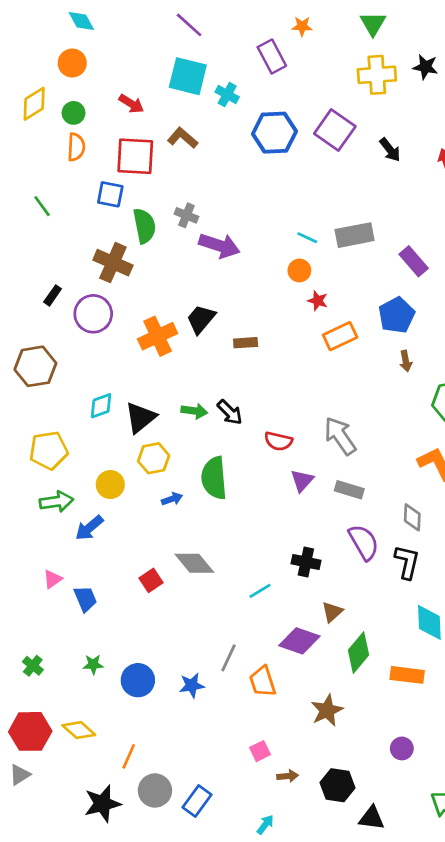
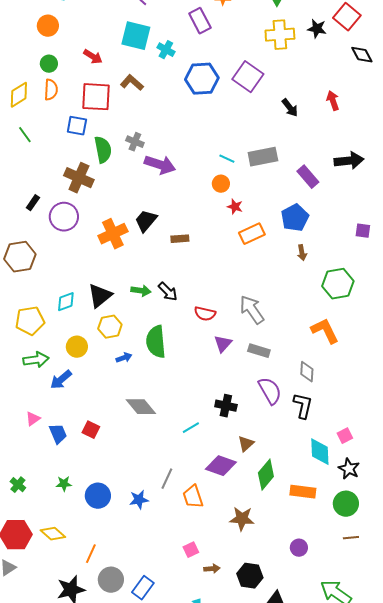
yellow diamond: (34, 104) -> (19, 95), moved
black arrow: (390, 150) -> (290, 108), moved
cyan diamond: (101, 406) -> (66, 302), moved
red square: (151, 580) -> (91, 430), moved, turned -30
brown star: (327, 710) -> (242, 519), turned 30

